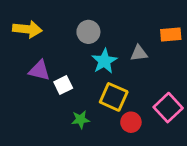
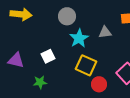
purple triangle: (39, 70) -> (16, 60), moved
green star: (80, 120) -> (40, 82), moved

